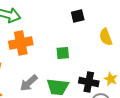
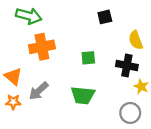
black cross: (89, 82) -> (127, 66), moved
gray arrow: (29, 83) -> (39, 91), moved

